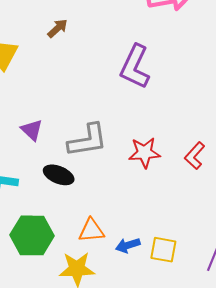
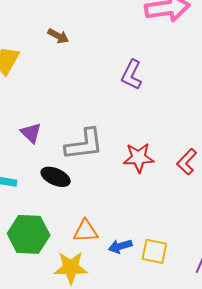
brown arrow: (58, 28) -> (58, 36), turned 70
purple L-shape: (135, 67) -> (132, 75), size x0.7

